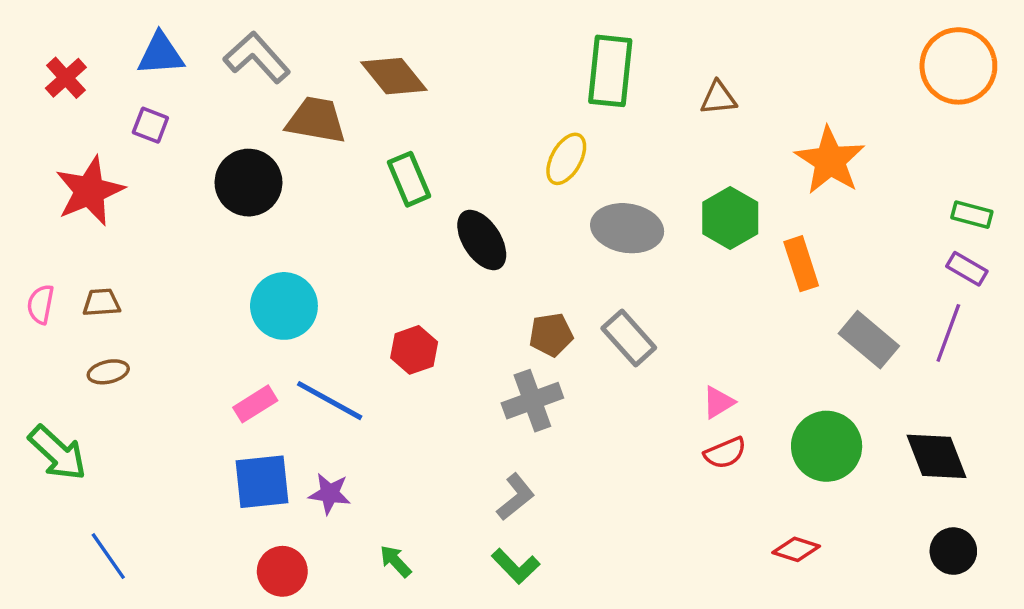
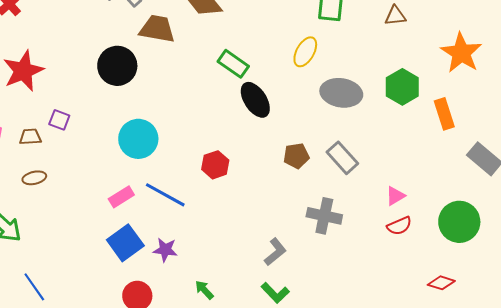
purple square: (150, 125) -> (59, 120), moved
green rectangle: (409, 179) -> (233, 64), moved, turned -32
gray cross: (532, 401) -> (324, 216), moved, turned 32
blue square: (262, 482) -> (125, 243), turned -30

